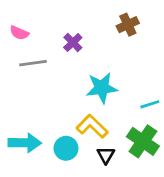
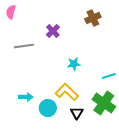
pink semicircle: (19, 33) -> (11, 12), moved, turned 80
cyan star: (102, 88) -> (74, 64), size x0.6
cyan arrow: (25, 143) -> (26, 97), moved, size x0.6

